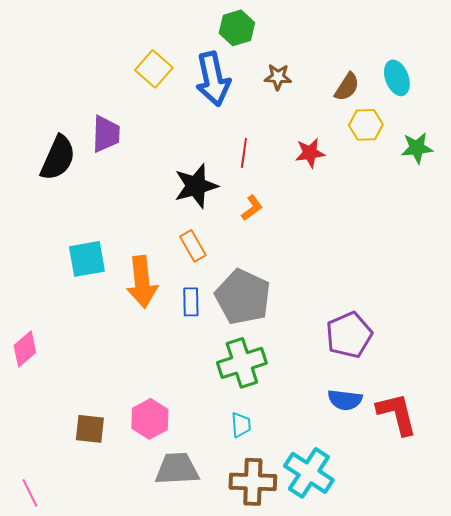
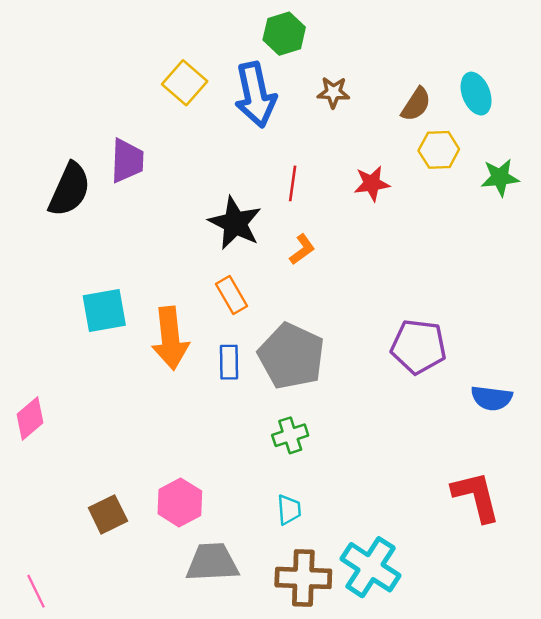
black star: (196, 186) -> (235, 223), turned -30
purple pentagon: (349, 335) -> (418, 347), moved, turned 30
green cross: (242, 363) -> (290, 435), size x0.6
blue semicircle: (345, 400) -> (492, 398), moved
brown square: (90, 429) -> (108, 514), turned -32

